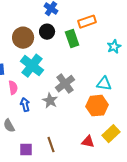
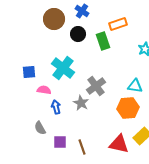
brown circle: (23, 38) -> (54, 19), moved
pink semicircle: (13, 88) -> (44, 90), turned -72
red triangle: (88, 142) -> (119, 144), size x1.5
purple square: (26, 150) -> (60, 142), moved

